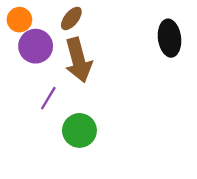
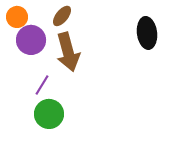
green circle: (79, 130) -> (49, 114), moved

